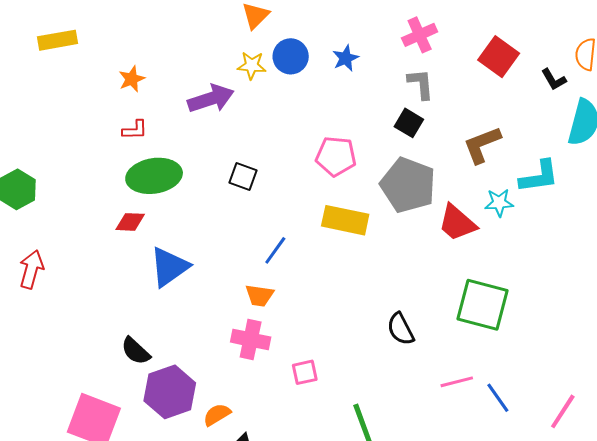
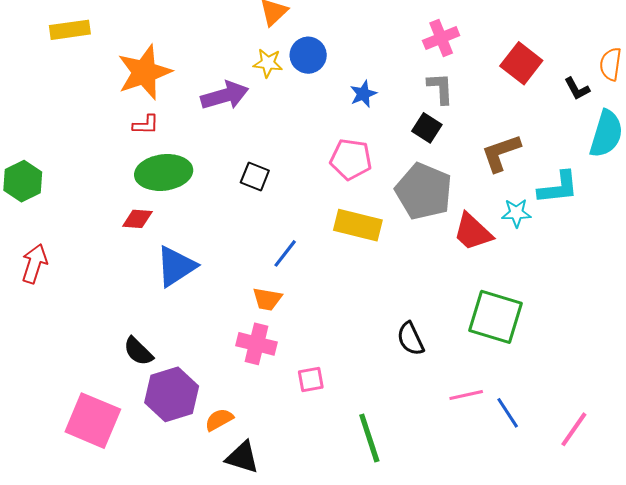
blue star: (346, 58) -> (363, 94), moved
orange star: (132, 79) -> (144, 72), size x2.0

